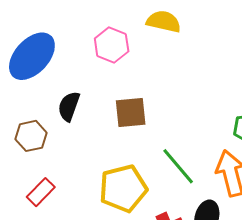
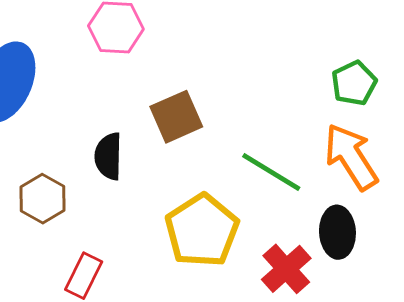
black semicircle: (69, 106) -> (108, 156), moved

